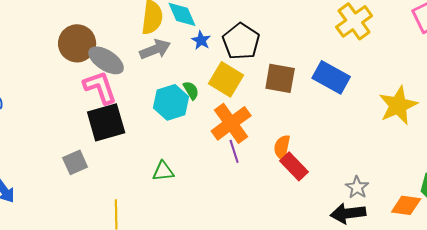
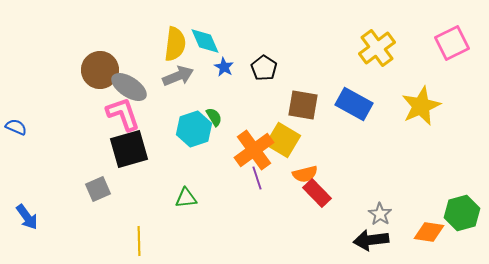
black pentagon: (241, 41) -> (264, 68), size x0.7
yellow square: (226, 79) -> (283, 140), moved
yellow star: (398, 105) -> (421, 106), moved
orange semicircle: (282, 147) -> (305, 174), turned -115

